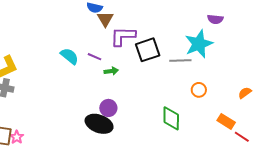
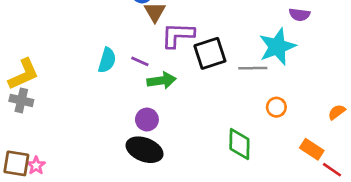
cyan semicircle: (69, 56) -> (107, 60), turned 66
green arrow: (111, 71) -> (162, 81), size x1.5
purple circle: (108, 108) -> (147, 120), moved

